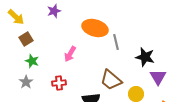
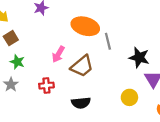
brown trapezoid: (111, 80) -> (82, 66), moved, turned -80

